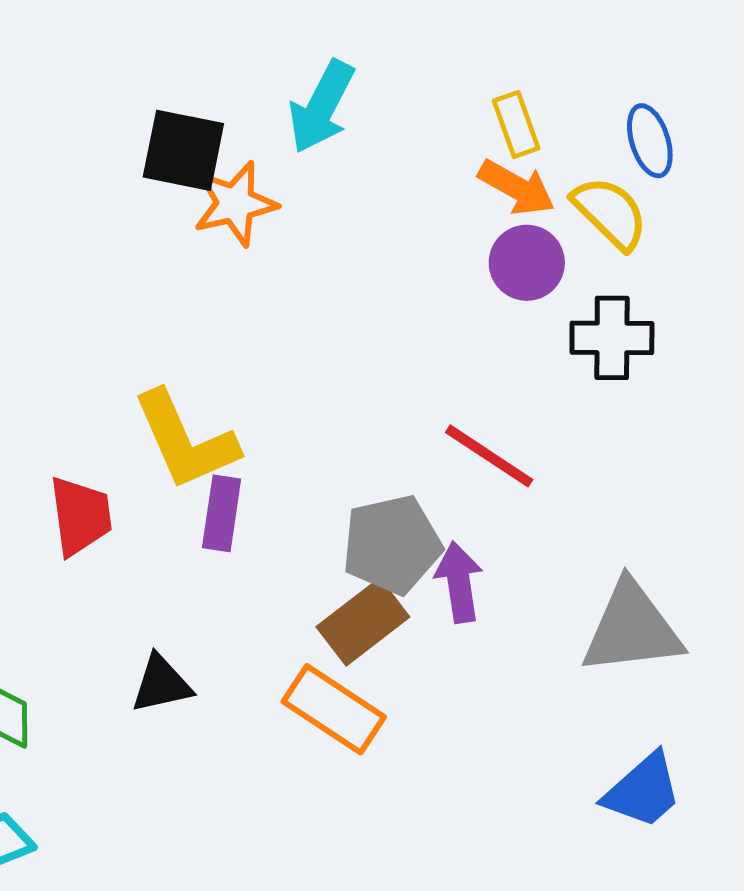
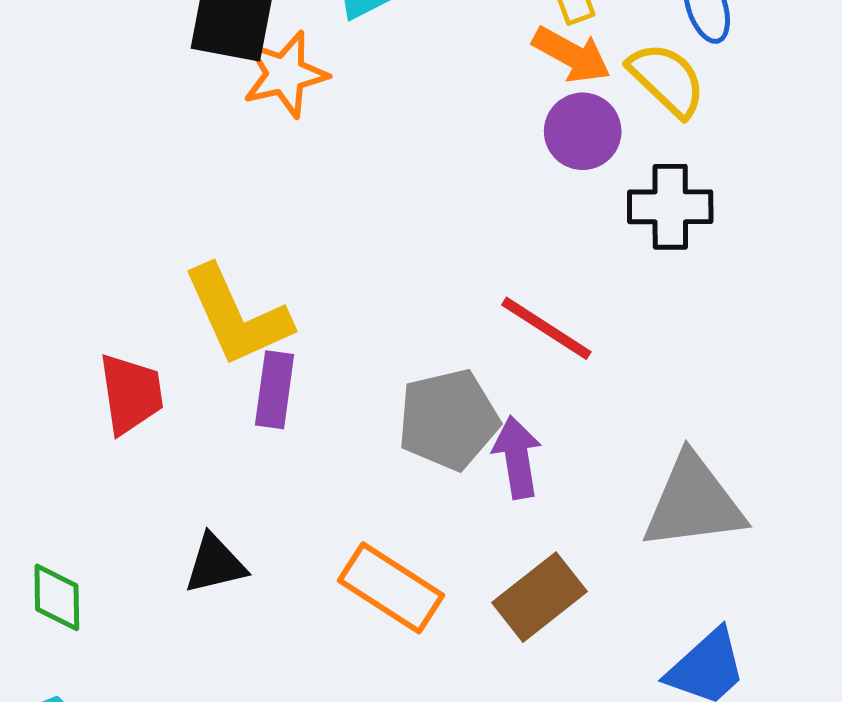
brown rectangle: (363, 622) -> (540, 597), moved

